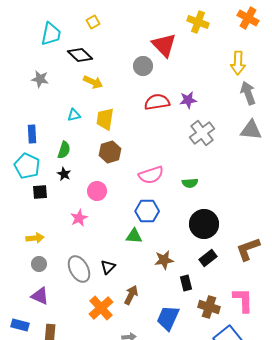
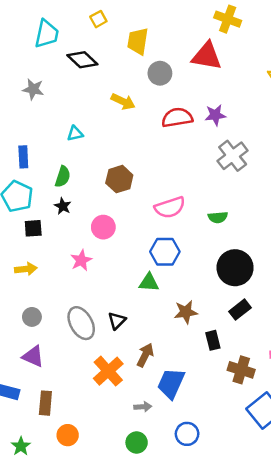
red triangle: (164, 45) -> (207, 56), moved, turned -36
yellow arrow: (93, 82) -> (123, 102), moved
yellow trapezoid: (105, 119) -> (138, 41), moved
yellow arrow: (35, 238) -> (26, 269), moved
blue trapezoid: (168, 318) -> (171, 383), moved

